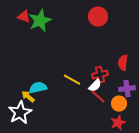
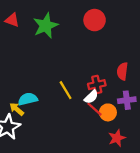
green star: (40, 21) -> (46, 26), moved
yellow line: (72, 80) -> (66, 90), turned 30
orange circle: (119, 104) -> (108, 112), moved

